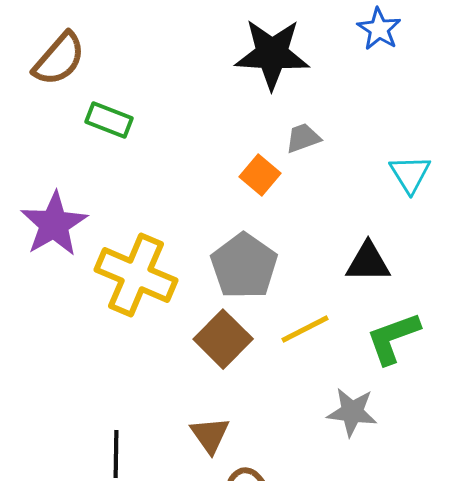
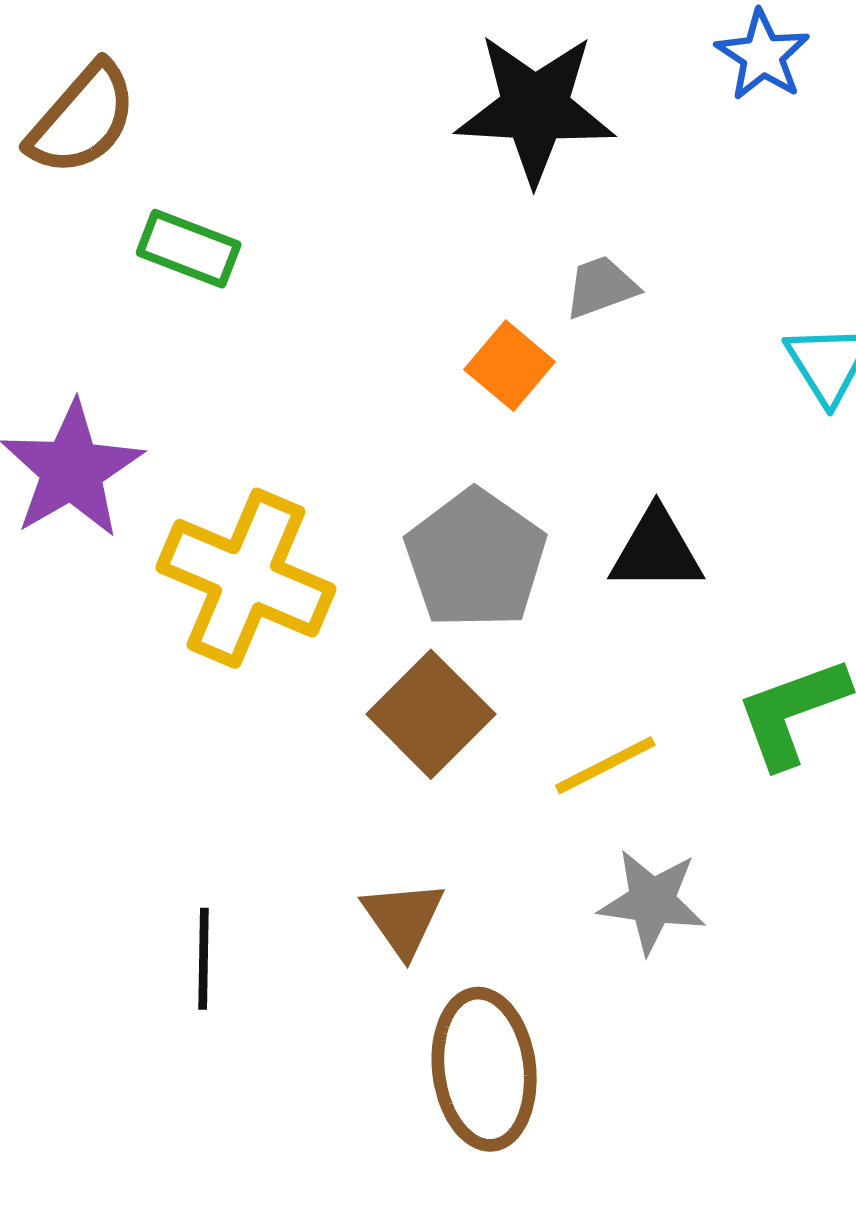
black triangle: (368, 262) -> (656, 551), moved
yellow line: (305, 329) -> (605, 765), moved
gray star: (352, 412) -> (652, 901), moved

